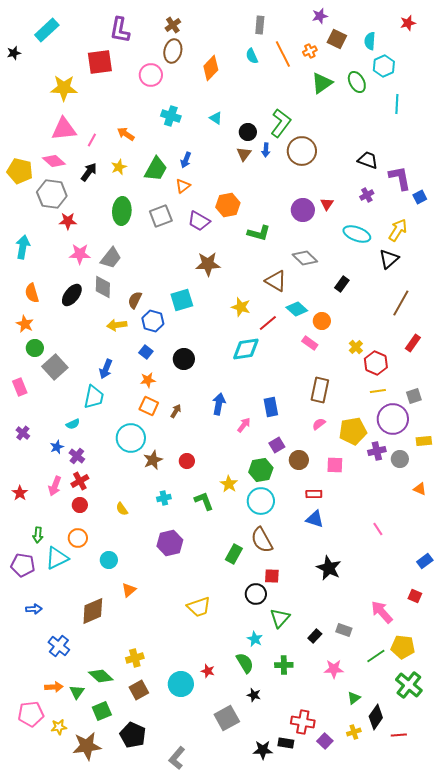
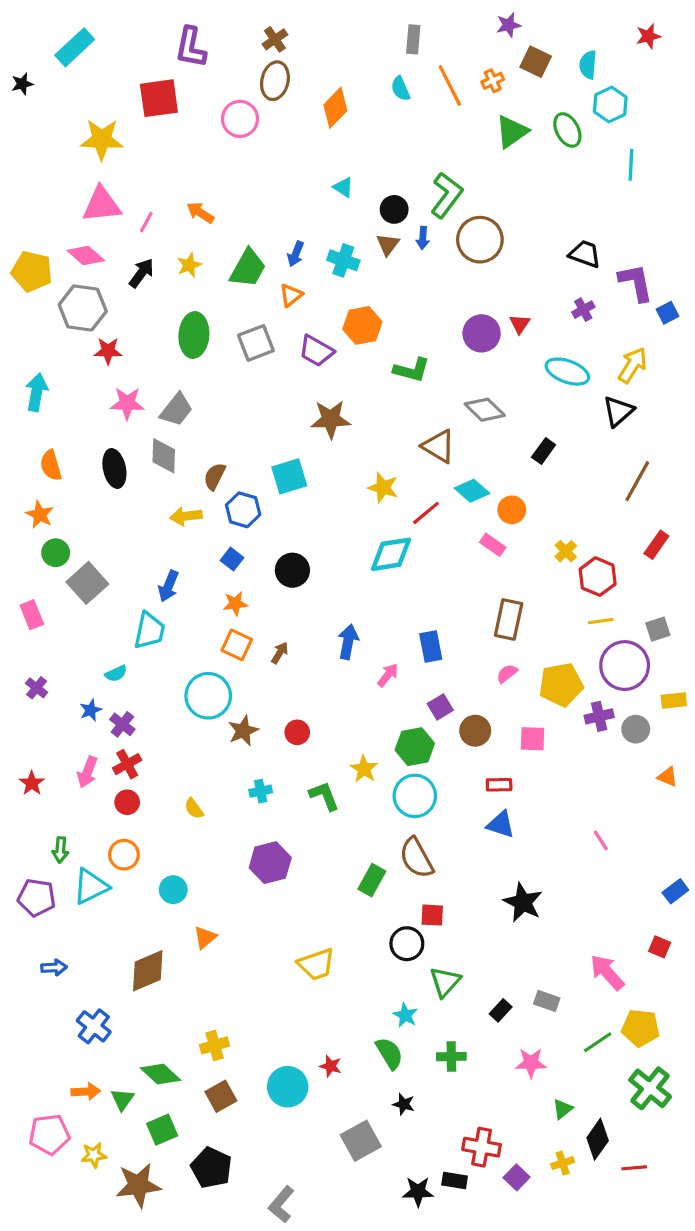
cyan cross: (171, 116) -> (343, 260), moved
black ellipse: (72, 295) -> (114, 468), turned -50

